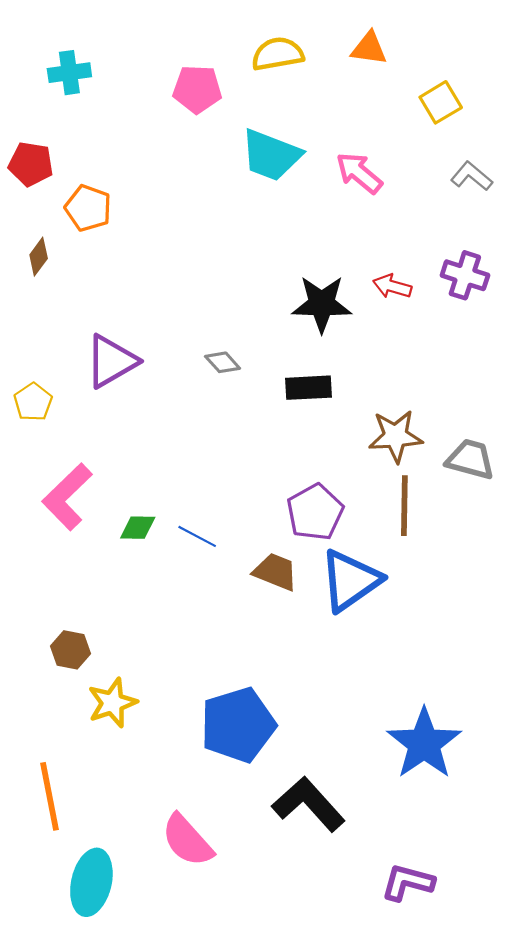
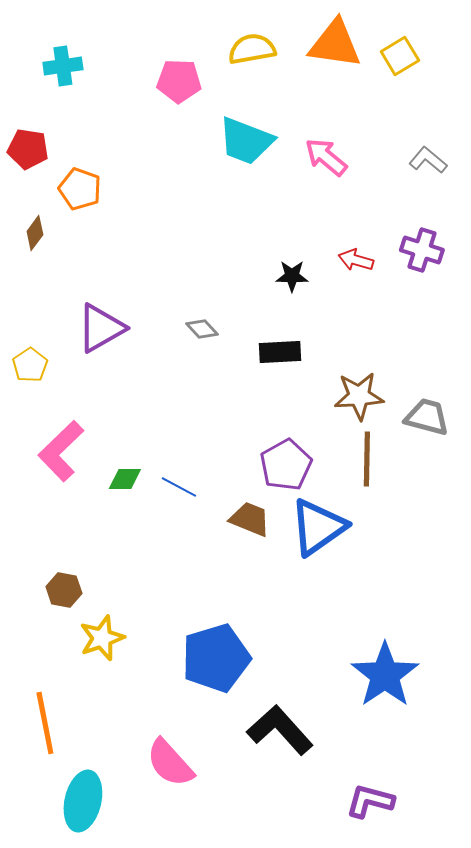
orange triangle: (369, 48) -> (335, 44), size x1.6
yellow square: (441, 102) -> (400, 56), moved
black star: (322, 304) -> (292, 276), size x0.6

